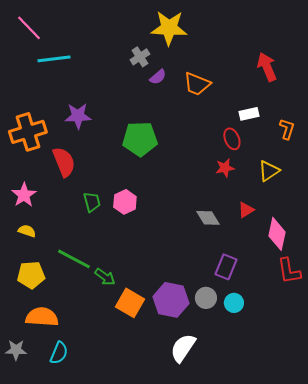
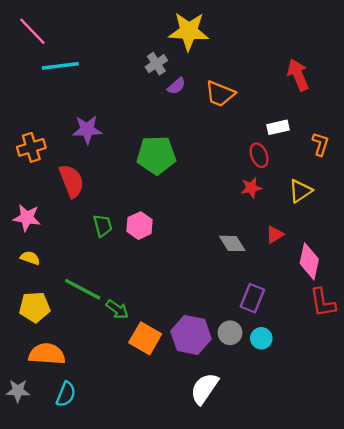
orange cross: (28, 132) -> (31, 147), size x0.7
pink star: (24, 195) -> (27, 218), turned -30

